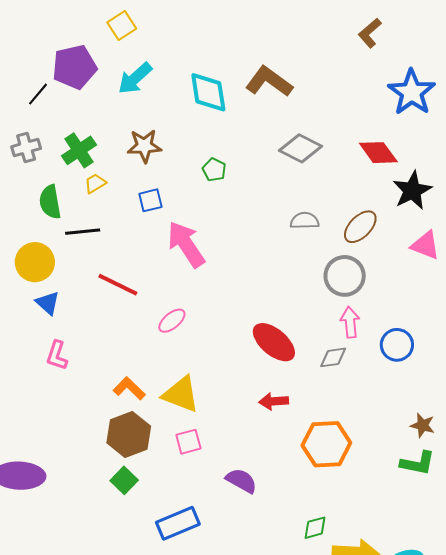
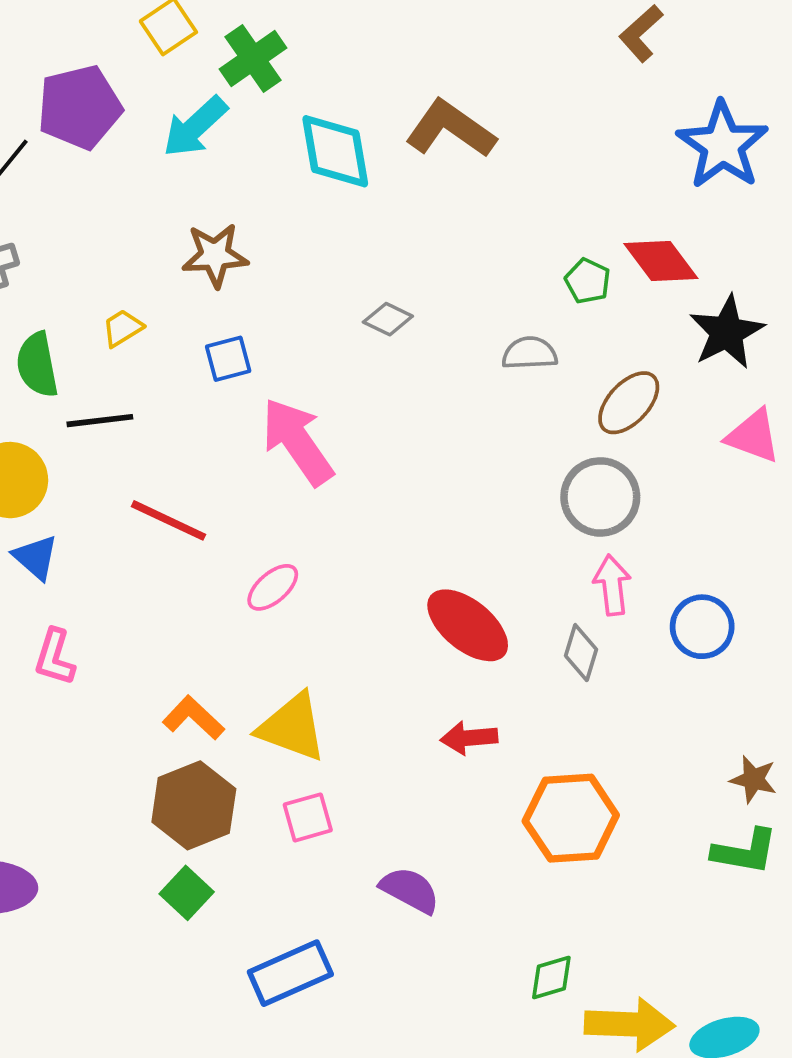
gray diamond: (300, 148) -> (388, 319), moved, size x0.6
green cross: (79, 150) -> (253, 58), moved
green pentagon: (214, 170) -> (588, 281), moved
gray semicircle: (305, 221) -> (530, 353), moved
gray diamond: (333, 357) -> (581, 653), turned -64

